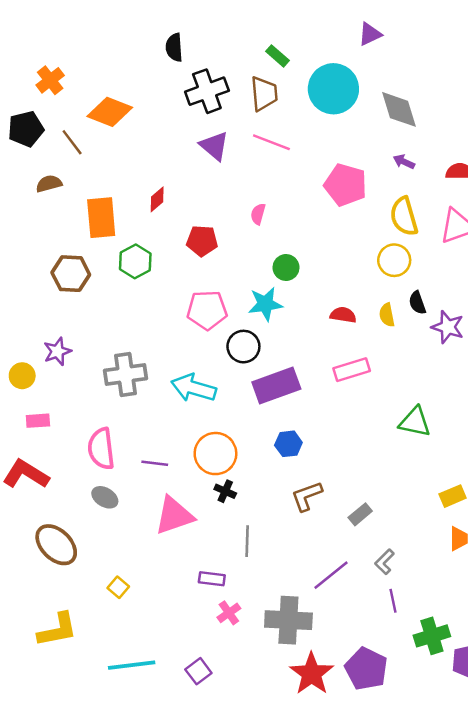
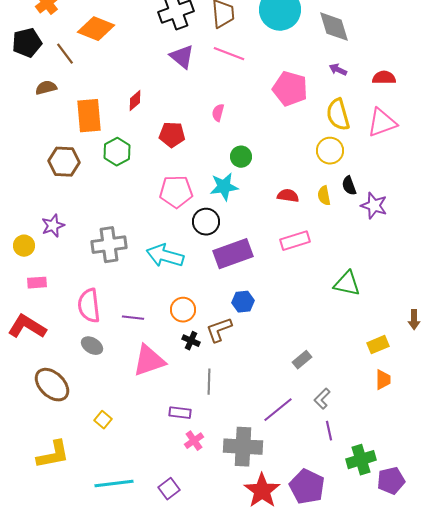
orange circle: (215, 454) -> (183, 310), size x0.7
brown L-shape: (307, 496) -> (219, 330), moved

